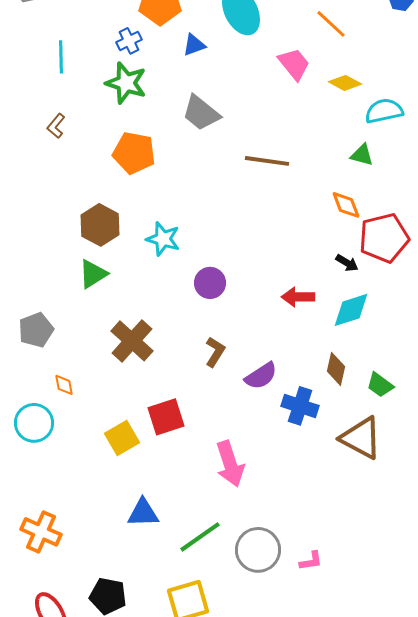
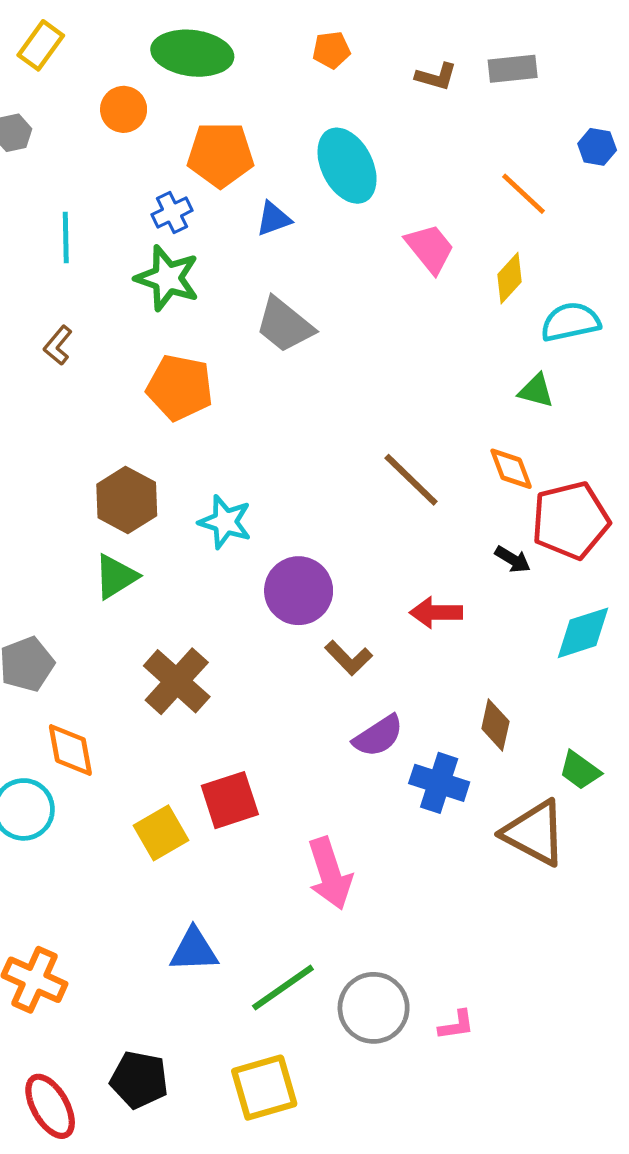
orange line: (331, 24) -> (524, 194), moved
yellow diamond: (345, 83) -> (510, 278), turned -76
brown line: (267, 161) -> (411, 480), moved, turned 36
purple circle: (210, 283) -> (299, 591), size x1.4
cyan diamond: (351, 310) -> (583, 633), moved
brown L-shape: (215, 352) -> (349, 658), moved, turned 104
orange diamond: (64, 385) -> (70, 750), size x1.6
green trapezoid: (380, 385) -> (580, 770), moved

